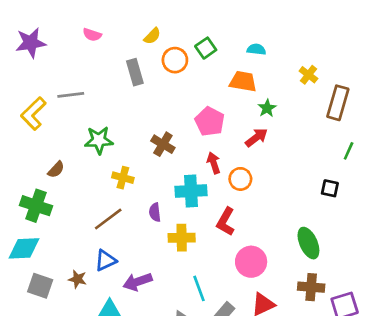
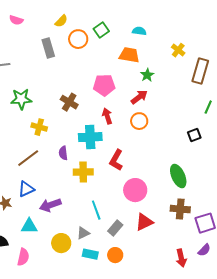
pink pentagon: (210, 122) -> (104, 85), turned -30
orange circle: (240, 179) -> (139, 121), moved
black square: (330, 188) -> (194, 135), turned -32

